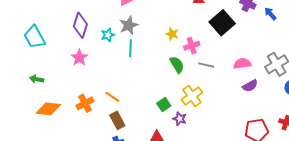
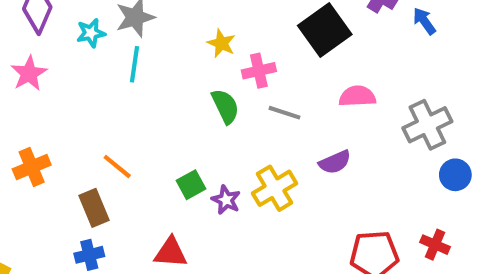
pink semicircle: (242, 64) -> (357, 96), moved
purple semicircle: (250, 86) -> (335, 162), moved
yellow cross: (192, 96) -> (275, 188), moved
orange line: (112, 97) -> (117, 167), moved
purple star: (180, 119) -> (226, 200), moved

